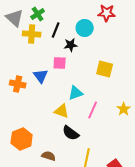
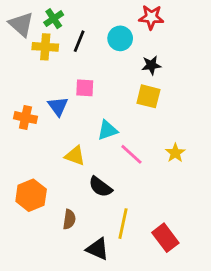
black star: (71, 45) -> (151, 65), moved
pink line: (93, 110) -> (131, 154), turned -72
yellow triangle: (62, 111) -> (75, 156), moved
brown semicircle: (49, 156) -> (69, 219), turned 80

